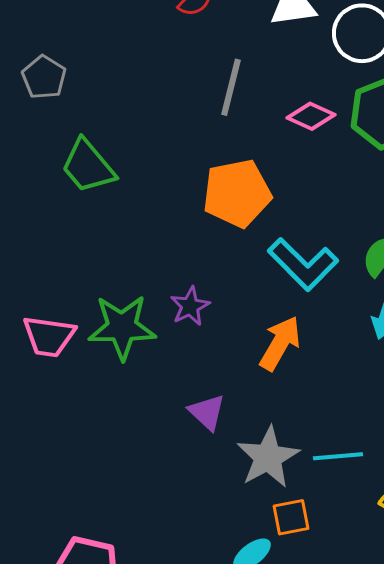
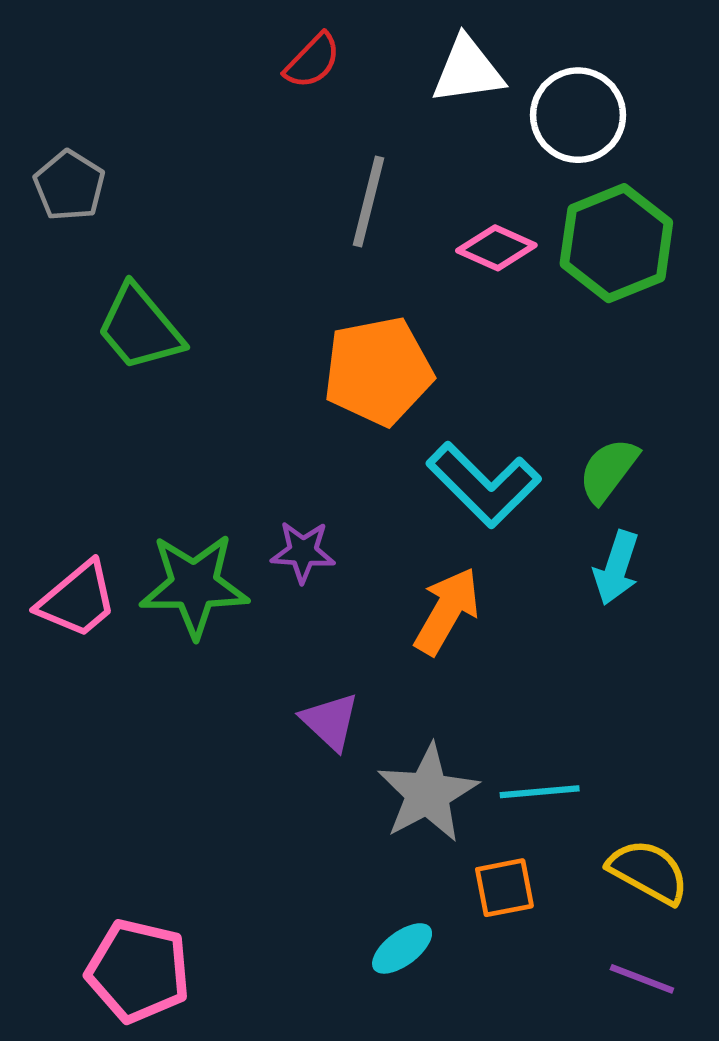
purple star: (190, 306) -> (303, 552), turned 30
pink trapezoid: (49, 336) -> (77, 600), turned -48
orange square: (291, 517) -> (504, 888), moved

